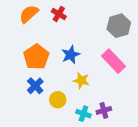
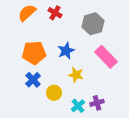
gray hexagon: (119, 26) -> (93, 24), moved
orange pentagon: (36, 57) -> (34, 53), turned 30
cyan cross: (83, 114) -> (78, 106), turned 32

